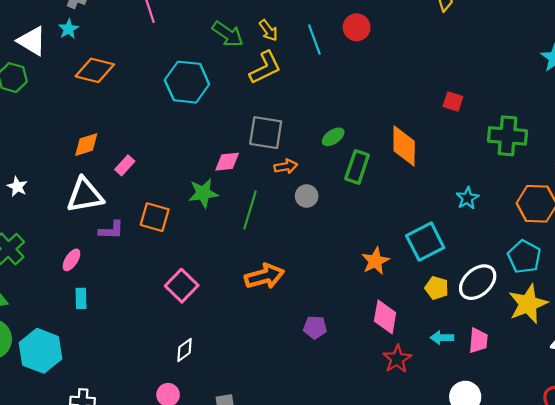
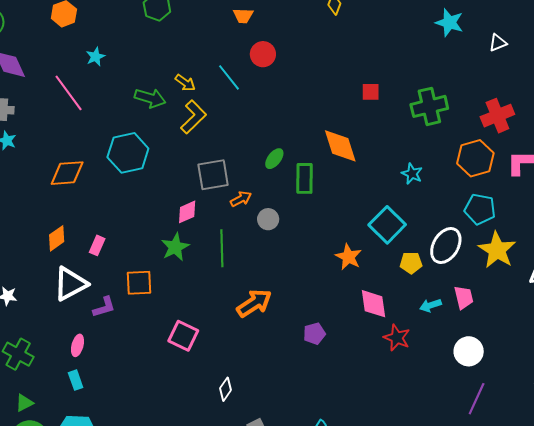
orange diamond: (95, 70) -> (67, 173), moved
cyan rectangle: (81, 298) -> (76, 380), moved
white diamond: (185, 350) -> (225, 389), moved

